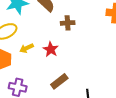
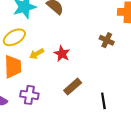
brown cross: (68, 23) -> (107, 40), moved, turned 32

